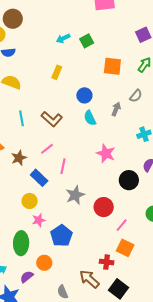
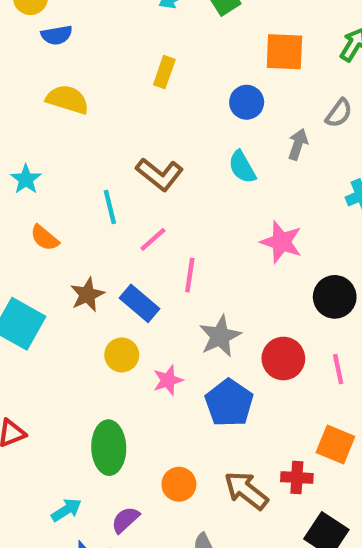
blue circle: (84, 95) -> (247, 102), moved
cyan line: (22, 118) -> (110, 207), moved
brown star: (19, 158) -> (87, 295), moved
pink star: (39, 220) -> (168, 380), moved
pink line: (122, 225) -> (338, 369), moved, turned -48
blue pentagon: (61, 236) -> (229, 403), moved
orange circle: (44, 263) -> (179, 484), moved
brown arrow: (89, 279) -> (246, 491), moved

